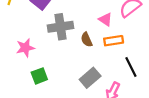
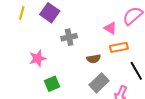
gray cross: (60, 27) -> (69, 37), size x0.7
brown semicircle: (87, 40) -> (94, 59), moved, turned -72

